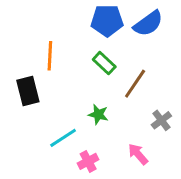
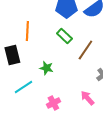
green star: (98, 114) -> (46, 68), moved
cyan line: (63, 138) -> (23, 87), moved

